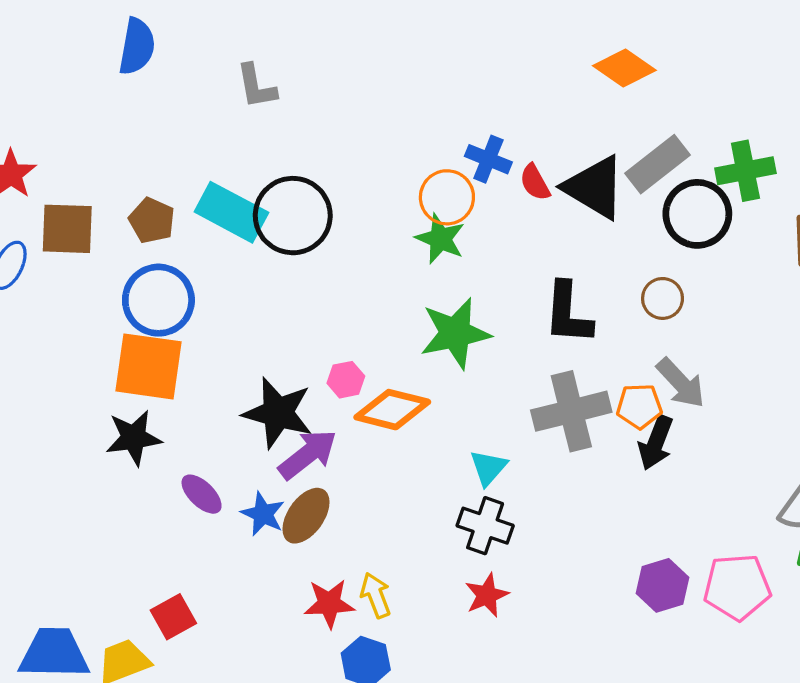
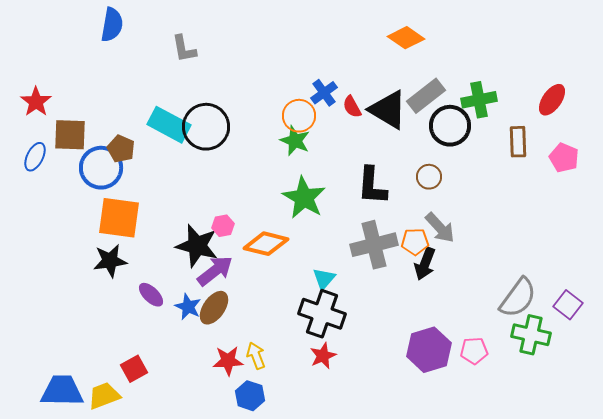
blue cross: (488, 159) -> (324, 93), turned 32
brown pentagon: (152, 221) -> (121, 149), moved
blue circle: (158, 300) -> (101, 168), moved
green star: (455, 333) -> (304, 198), turned -30
pink hexagon: (346, 380) -> (223, 226), moved
black cross: (485, 526) -> (322, 314), size x1.4
purple hexagon: (663, 585) -> (429, 350), size x1.4
pink pentagon: (737, 587) -> (474, 351), size x0.7

